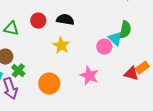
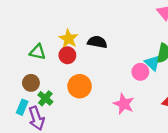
red circle: (38, 21) -> (67, 55), moved
yellow star: (61, 46) -> (69, 39), moved
orange circle: (49, 84) -> (80, 86), moved

